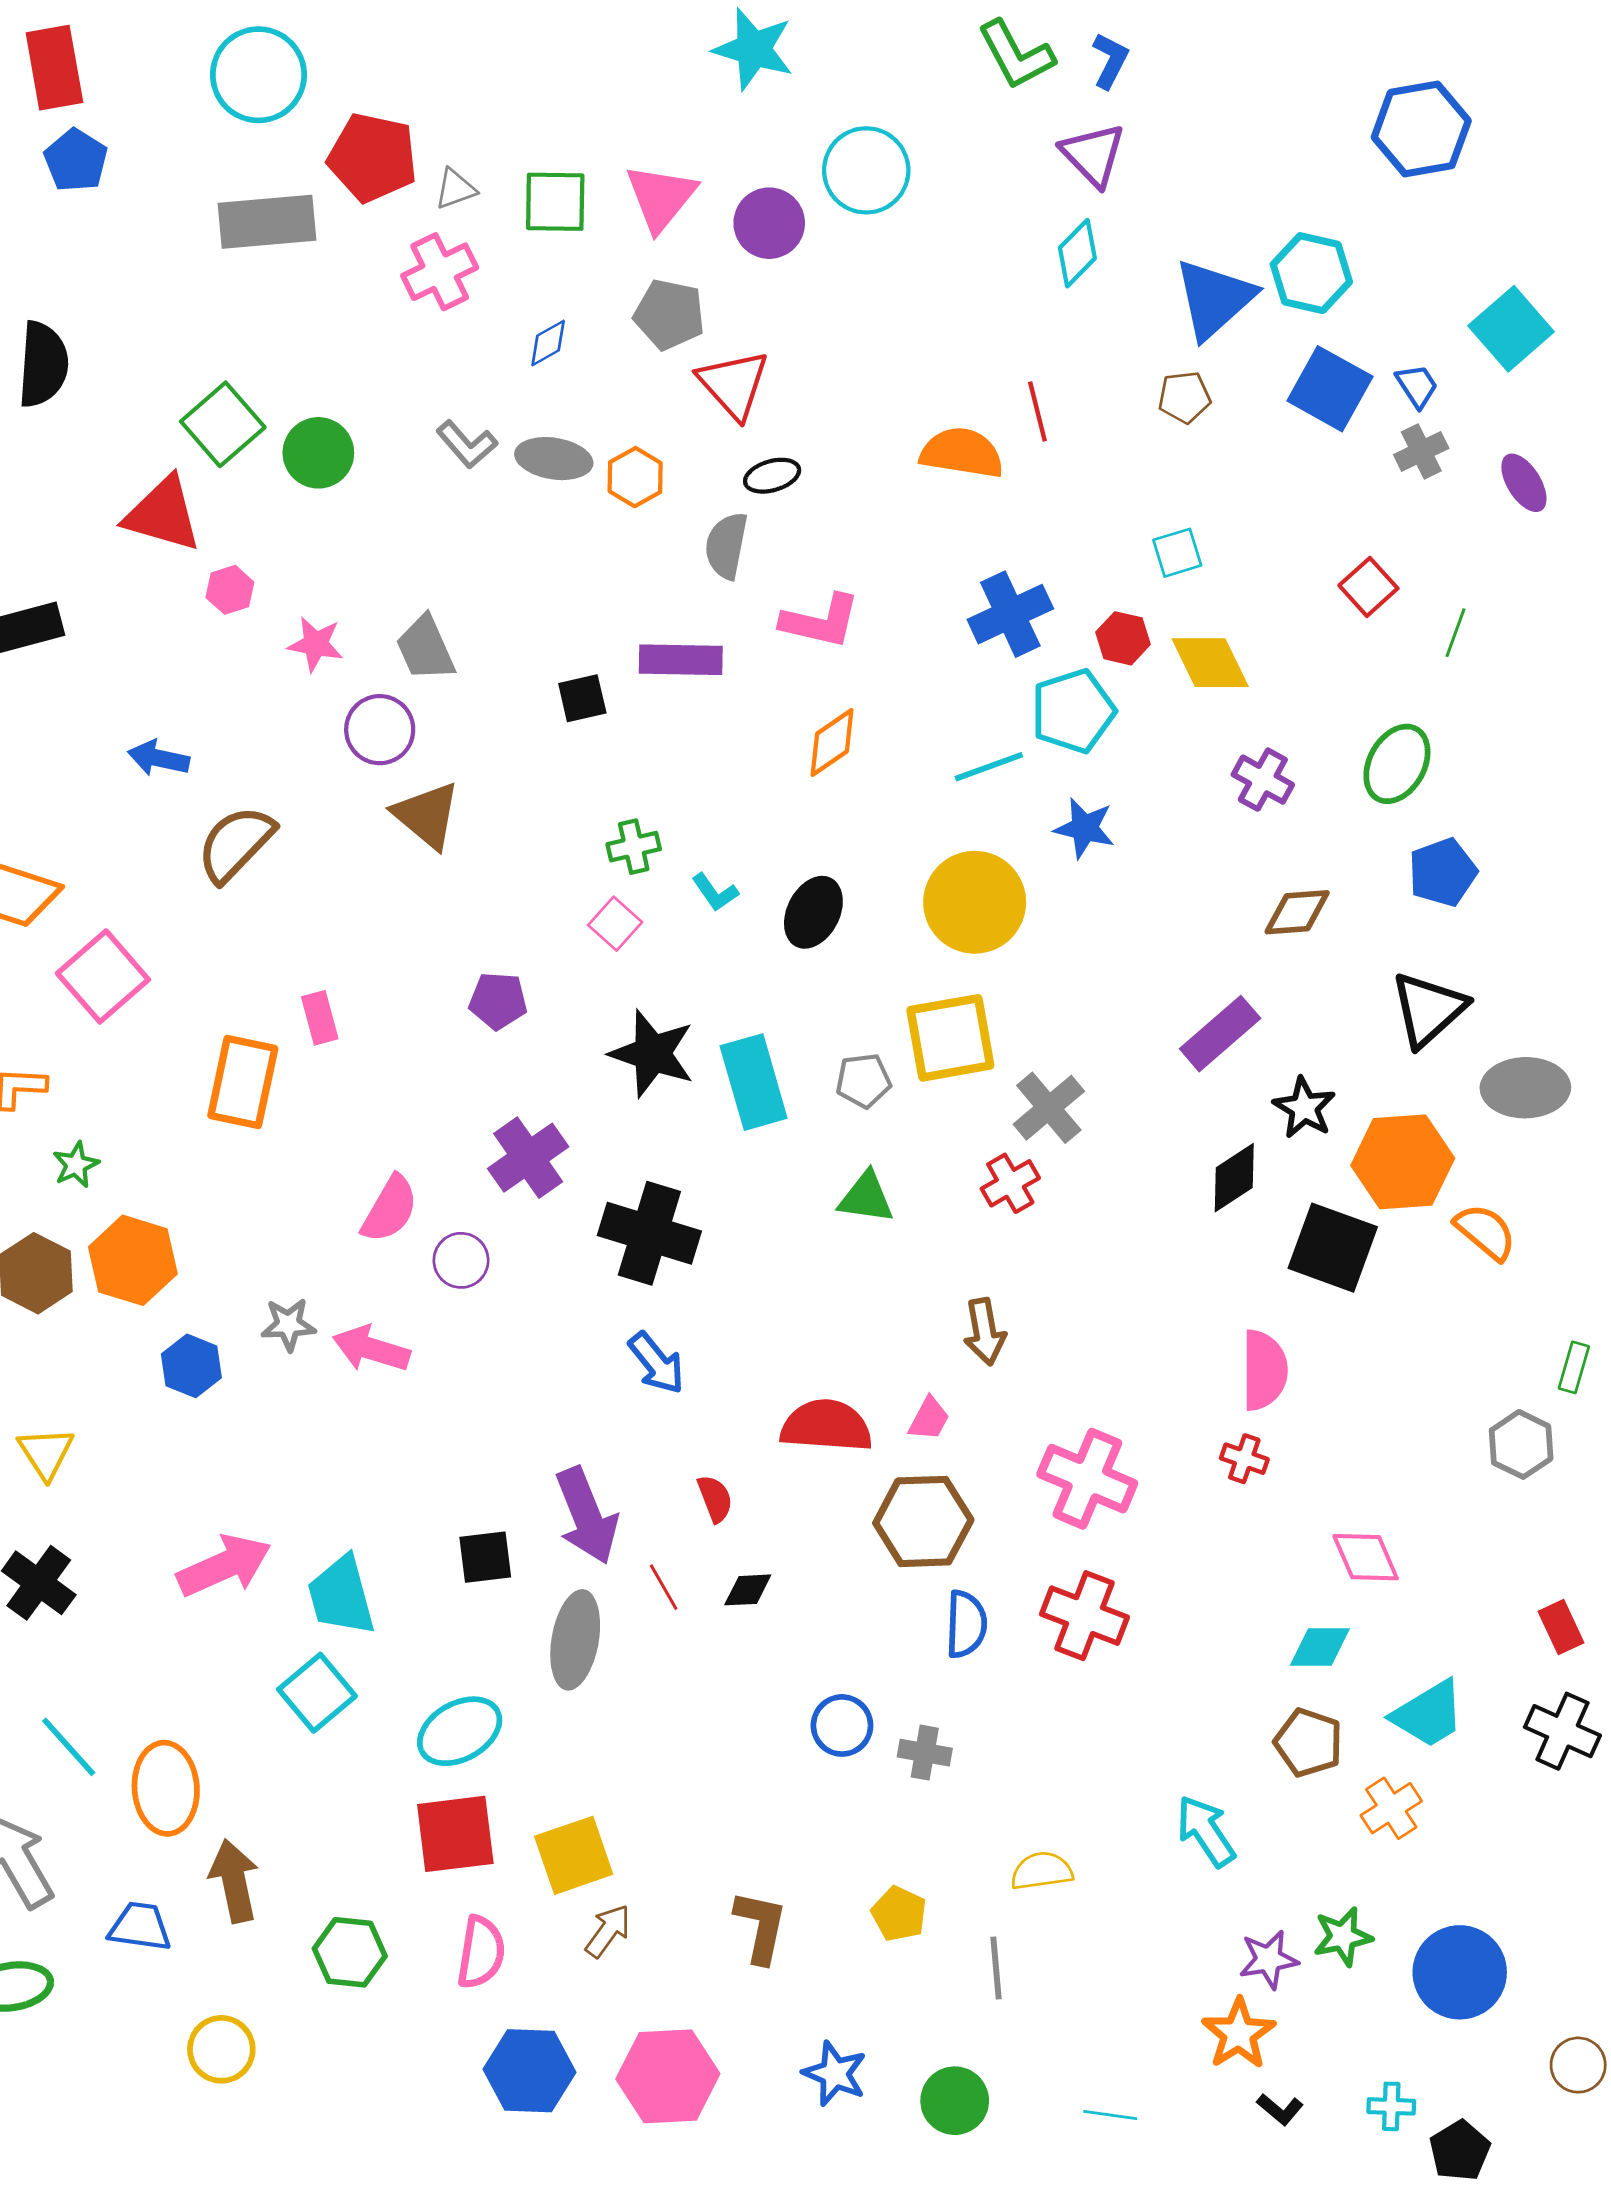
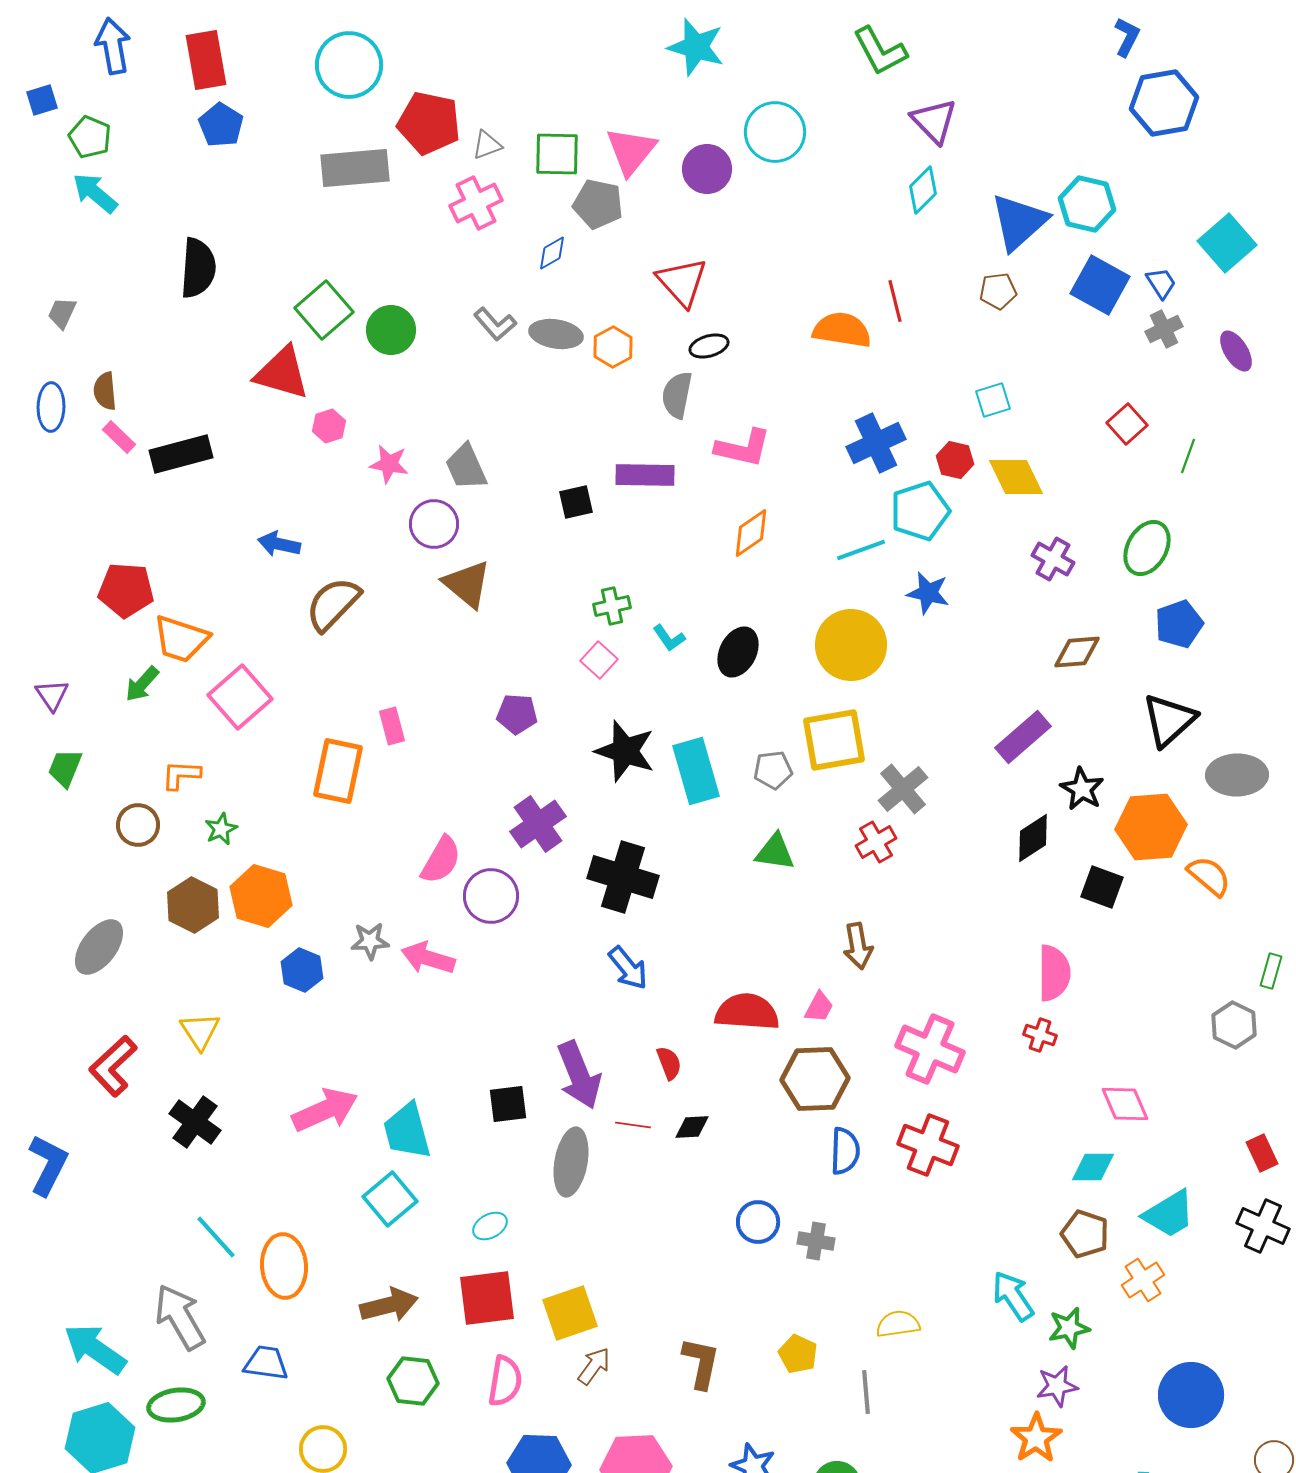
blue L-shape: (1110, 61) -> (1127, 37), moved
gray pentagon: (669, 314) -> (598, 204), moved
black square: (1333, 1248) -> (1102, 887), size x0.7
purple circle: (461, 1260) -> (491, 896), size x1.4
red line: (664, 1587) -> (633, 1125), turned -52
cyan ellipse: (460, 1731) -> (490, 1226), size x0.6
brown arrow: (234, 1881) -> (389, 1305), moved, turned 88
green star: (1343, 1937) -> (1069, 1328), moved

